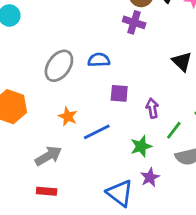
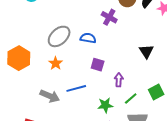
purple cross: (134, 22) -> (109, 17), moved
orange star: (68, 116) -> (56, 63), moved
gray arrow: (48, 156) -> (50, 96), moved, turned 42

